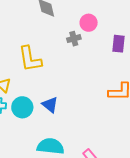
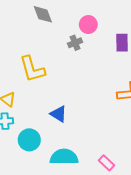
cyan circle: (22, 107) -> (29, 140), moved

